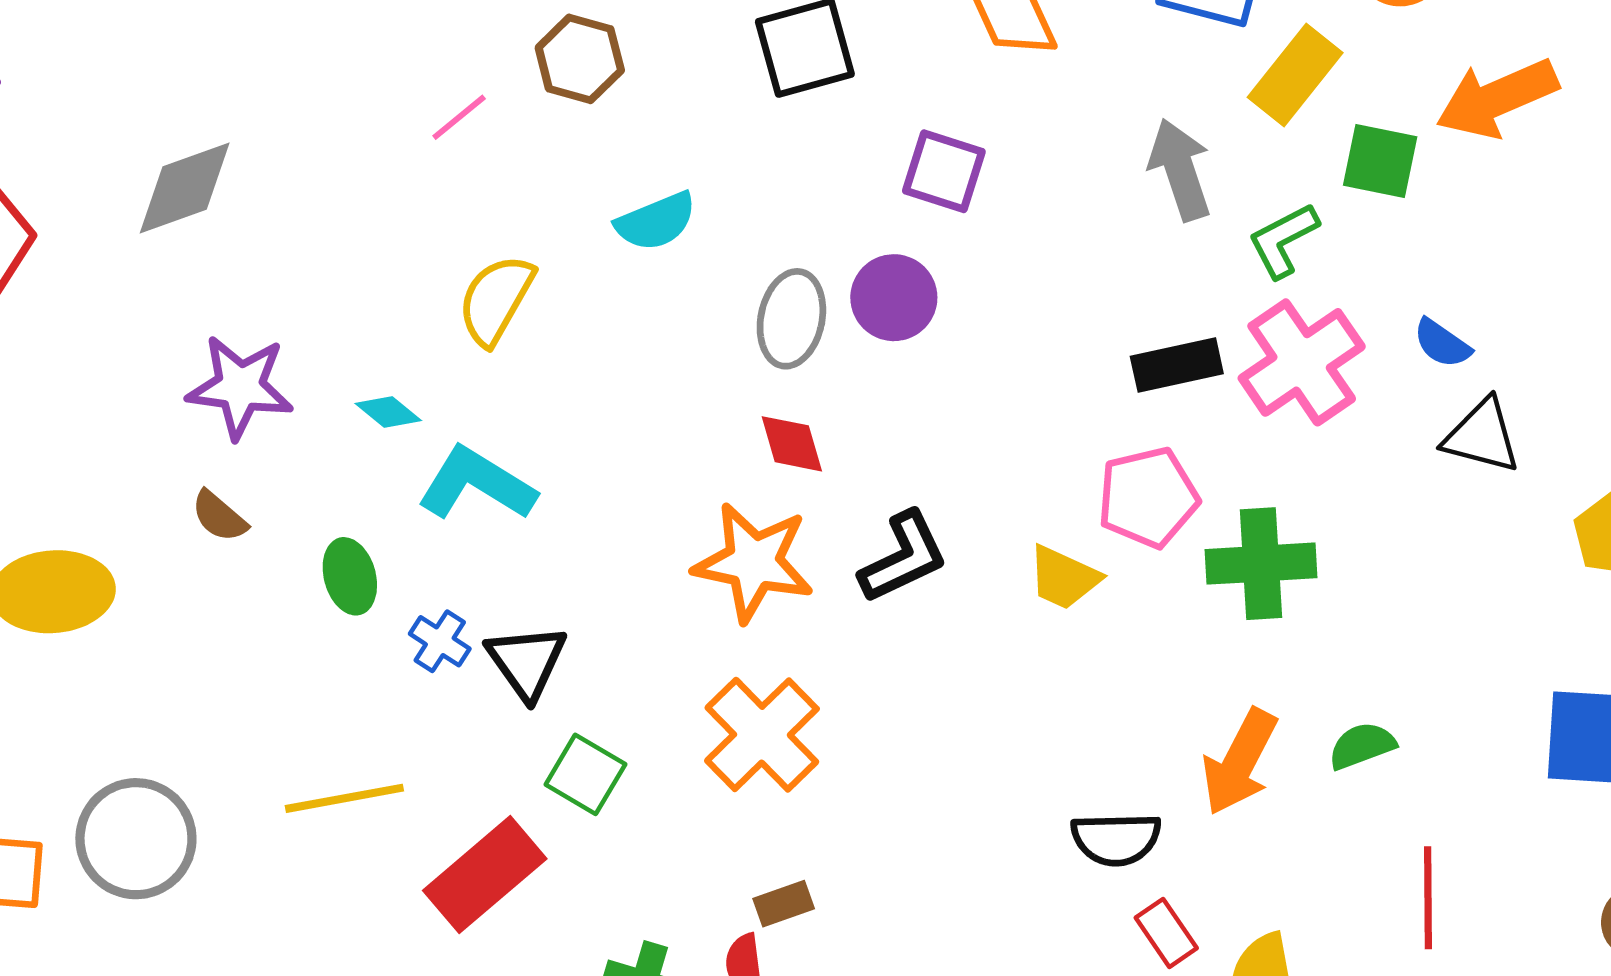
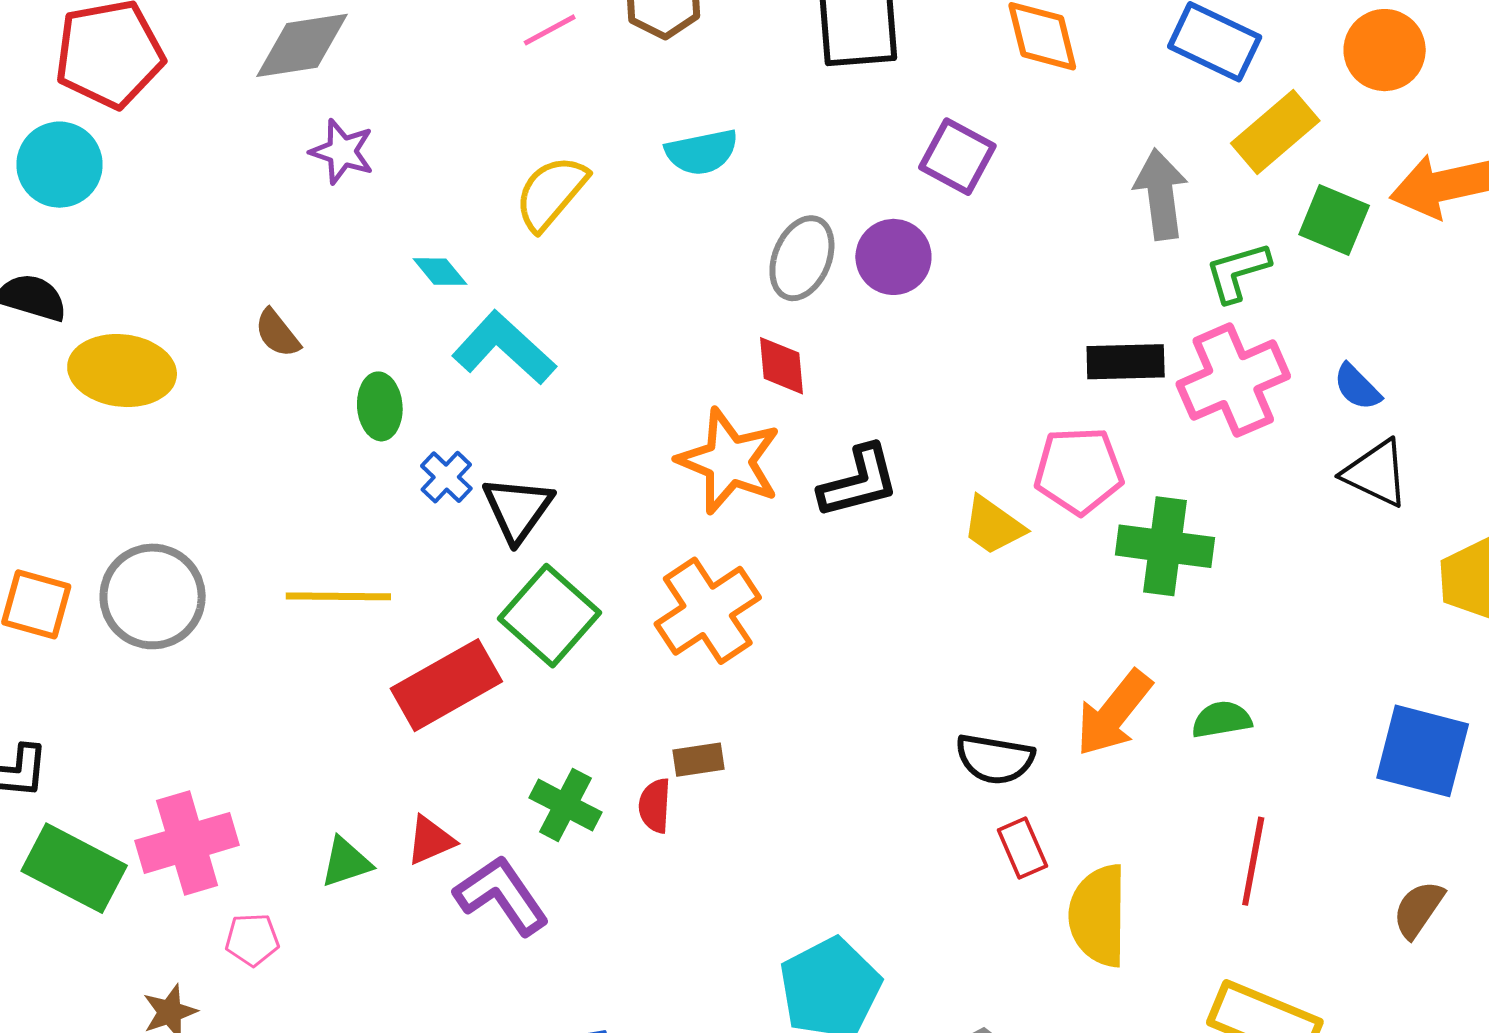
purple star: (240, 387) -> (342, 152), moved, size x0.7
green square: (585, 774) -> (550, 616), size x1.4

